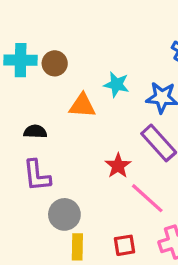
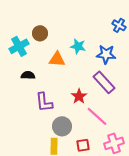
cyan cross: (21, 60) -> (19, 46), moved, turned -30
purple L-shape: (37, 175) -> (44, 102), moved
gray circle: (64, 214) -> (62, 126), moved

